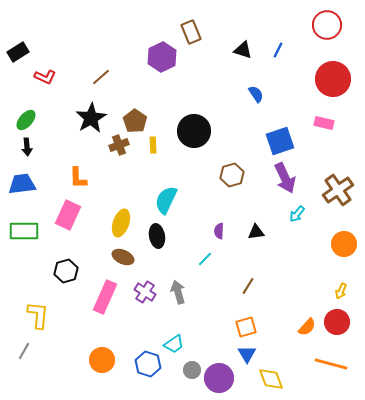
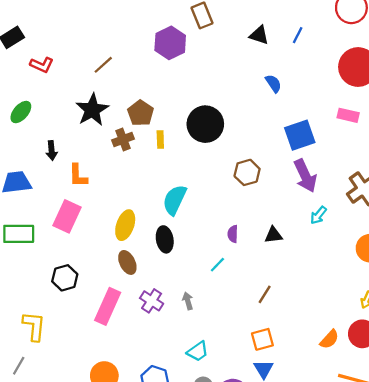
black arrow: (27, 147) -> (52, 150), moved
brown ellipse: (123, 257) -> (127, 262), turned 40
gray arrow: (178, 292) -> (188, 301), size x0.7
cyan trapezoid: (174, 344) -> (198, 351), moved

